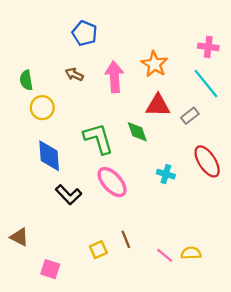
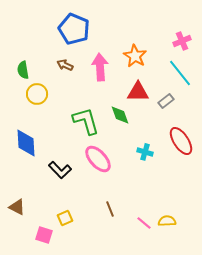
blue pentagon: (85, 33) -> (74, 29), size x1.4
pink cross: (208, 47) -> (182, 41), turned -30
blue diamond: (49, 156) -> (26, 143), moved
yellow square: (98, 250) -> (65, 218), moved

